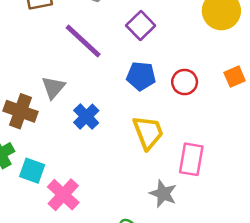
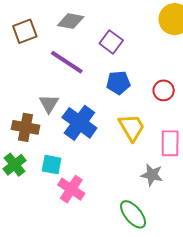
red circle: (185, 82) -> (164, 90), moved
blue cross: (86, 117) -> (79, 123), size x1.6
cyan square: (32, 171) -> (52, 165), moved

